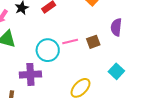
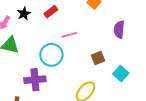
pink line: (70, 42) -> (69, 35), moved
brown square: (93, 42) -> (98, 58), moved

